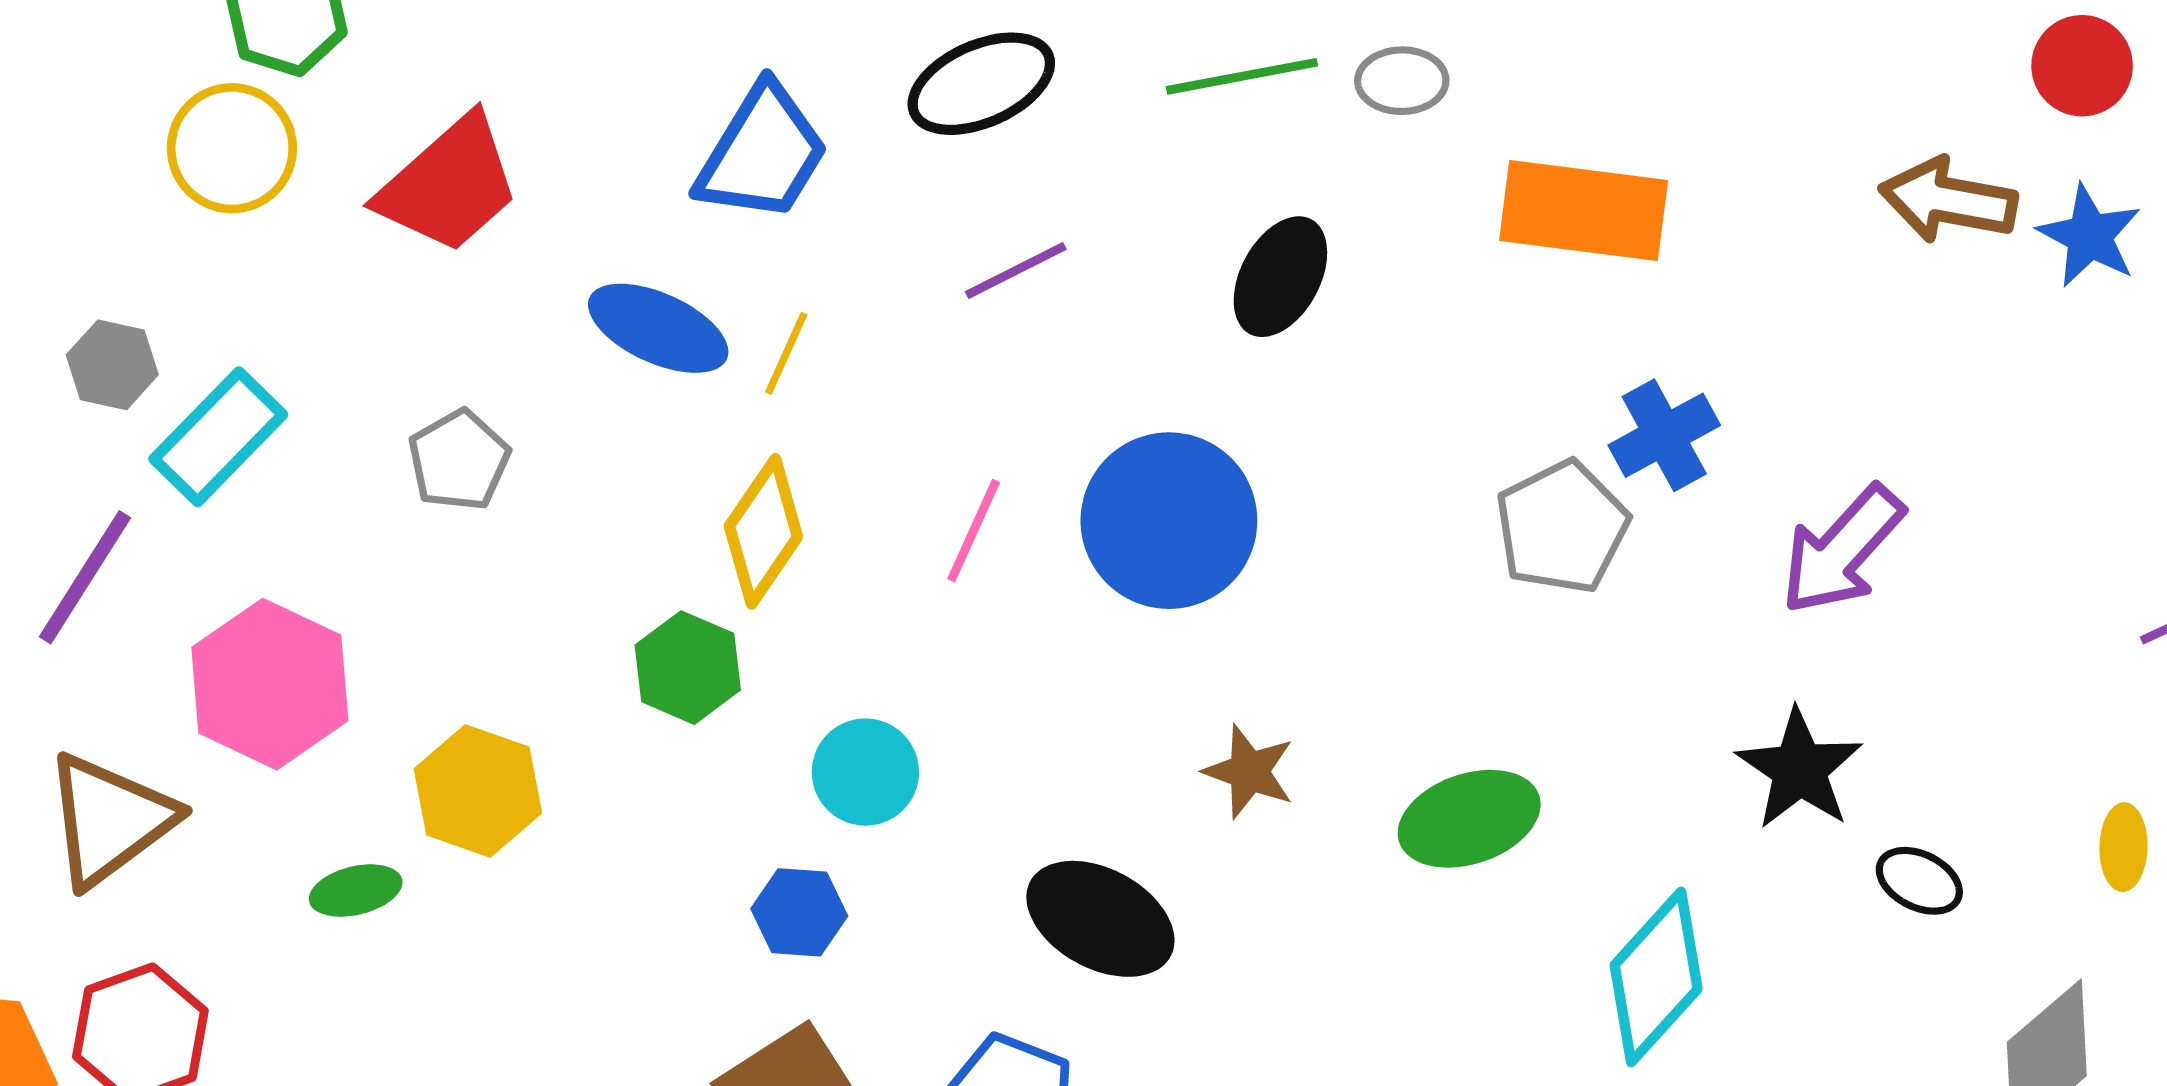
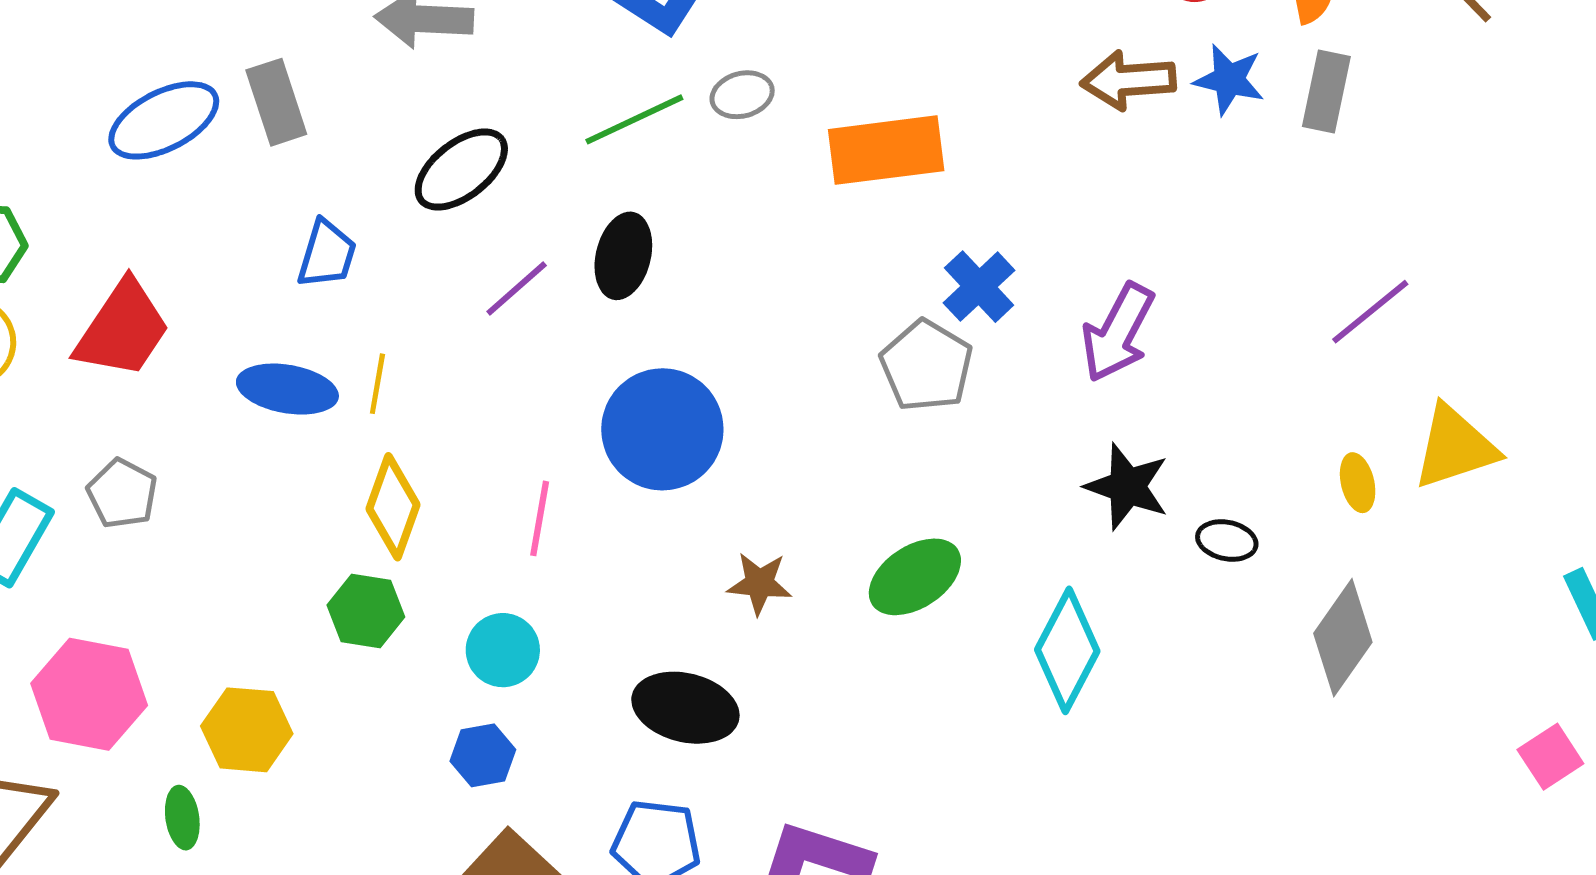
blue trapezoid: (762, 153) -> (327, 254), size x0.7
black ellipse: (1280, 277) -> (623, 256), moved
gray pentagon: (459, 460) -> (122, 494), moved
pink line: (974, 531) -> (540, 518), moved
green ellipse: (356, 891) -> (182, 818), turned -70

